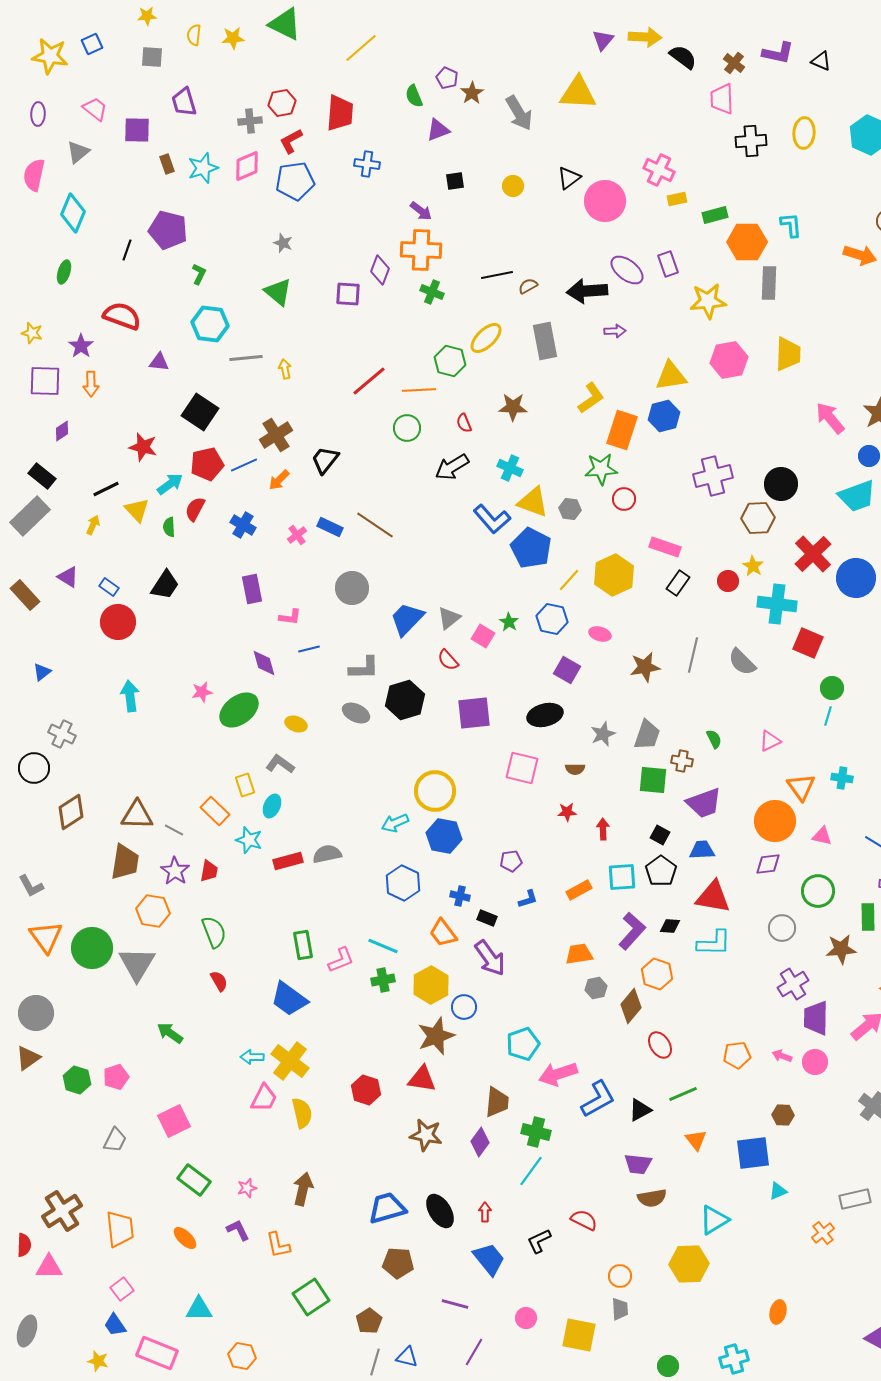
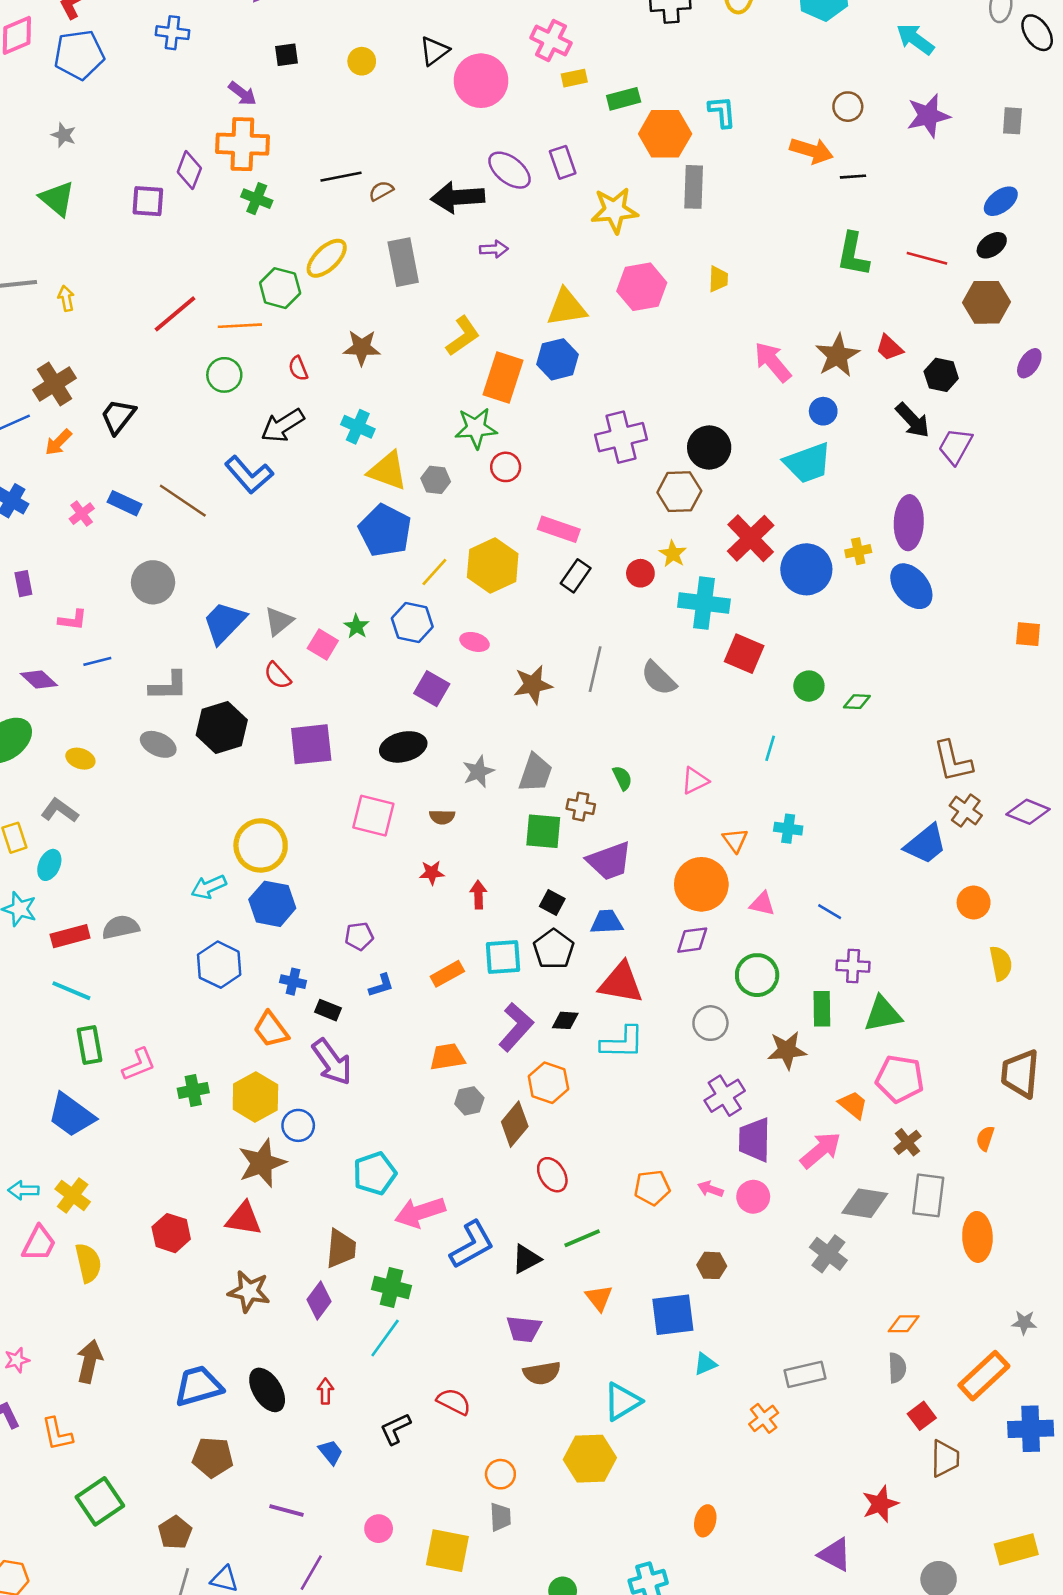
yellow trapezoid: (788, 354) -> (718, 279), size x0.6
blue L-shape: (492, 519) -> (249, 475), moved
purple rectangle: (252, 589) -> (23, 584), size x0.7
purple diamond: (264, 663) -> (39, 680), turned -32
green circle: (832, 688) -> (809, 686), moved
orange triangle: (801, 787) -> (735, 840), size x0.7
cyan line: (383, 946) -> (71, 991), moved
yellow cross: (290, 1061) -> (73, 1195), size x0.7
blue trapezoid: (489, 1259) -> (331, 1452), size x0.6

